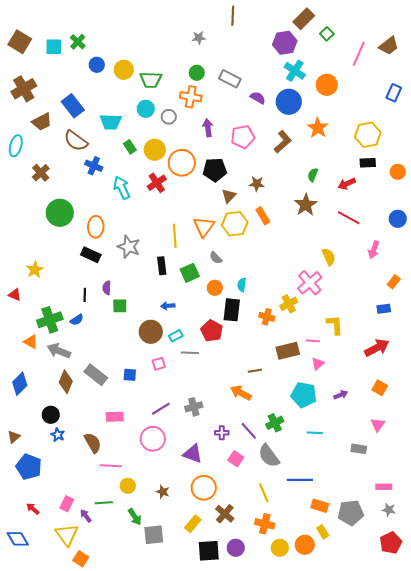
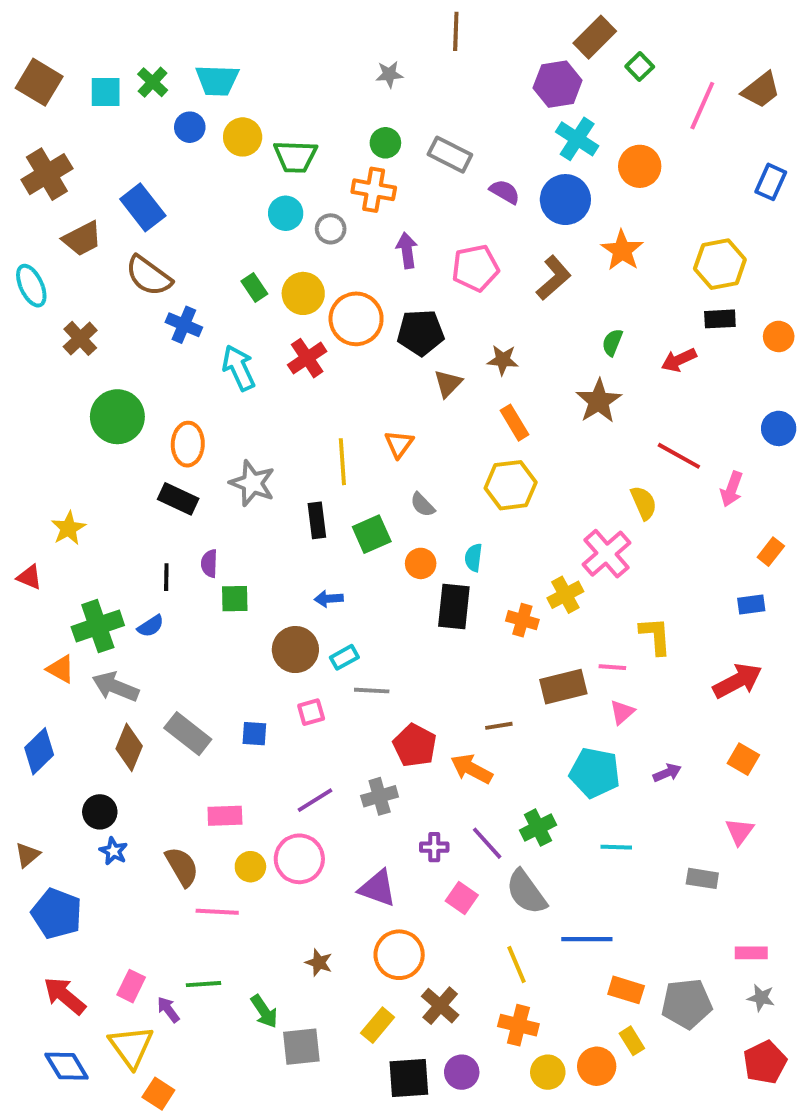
cyan trapezoid: (111, 122) -> (217, 80), moved
cyan ellipse: (16, 146) -> (31, 286), turned -40
red line: (349, 218) -> (679, 456), moved
yellow hexagon: (235, 224) -> (511, 485), moved
orange triangle: (204, 227) -> (399, 444), size x0.7
red pentagon: (212, 331) -> (415, 745), moved
yellow circle: (128, 486) -> (250, 867), moved
red arrow: (33, 509) -> (65, 996), size x1.6
blue diamond: (18, 539) -> (67, 1066), moved

